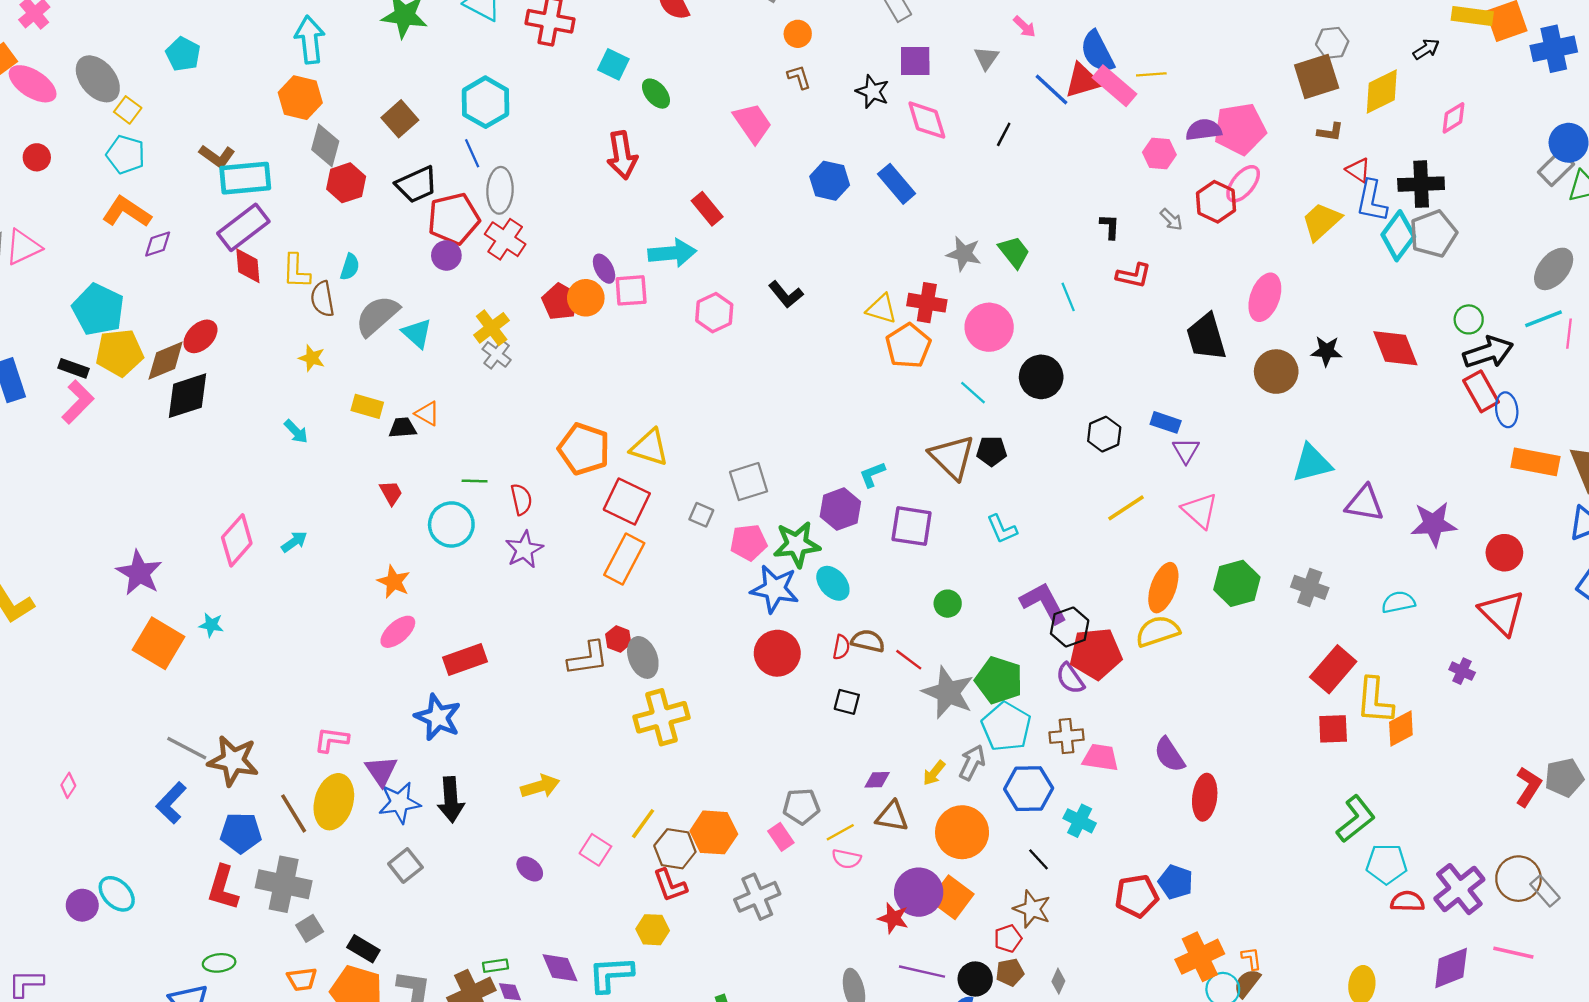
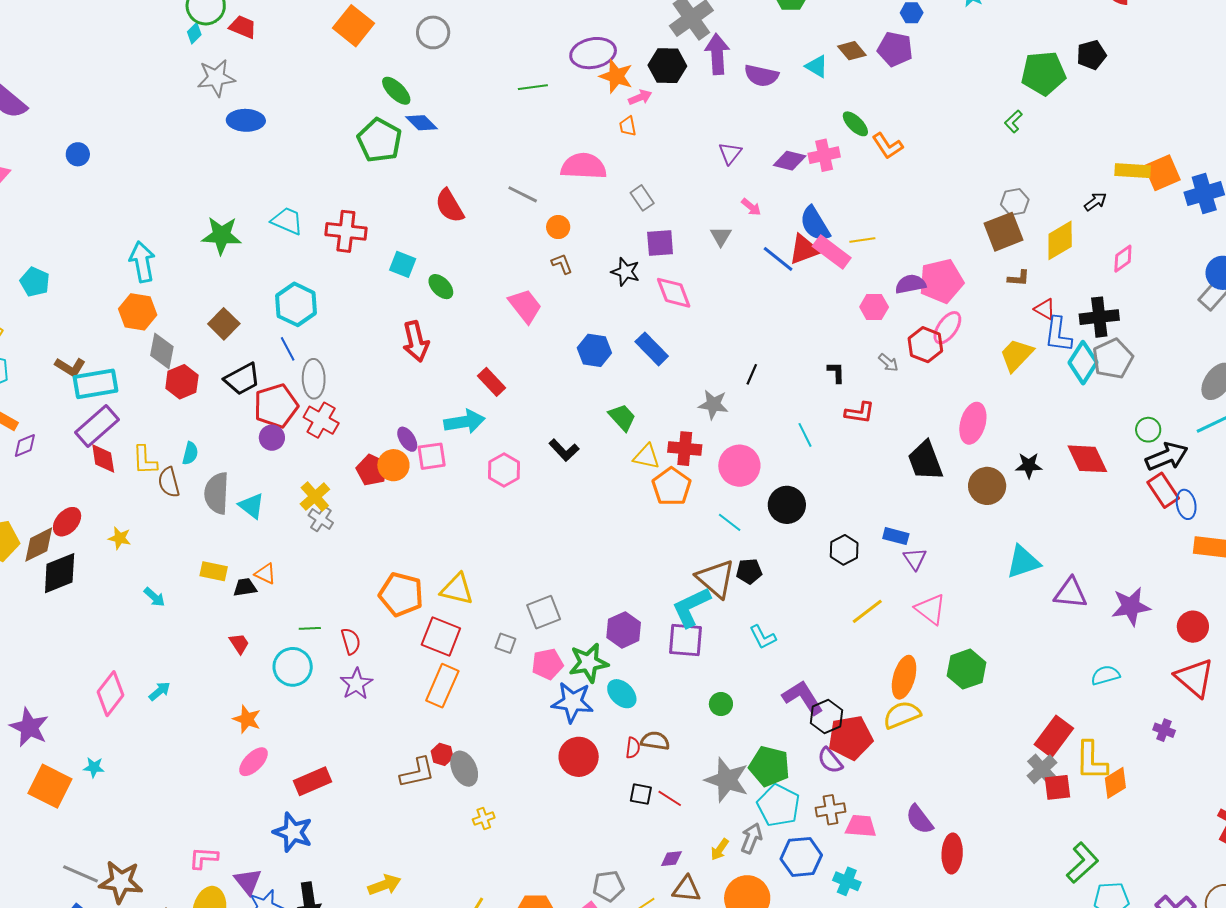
black line: (1004, 134) -> (752, 374), moved
green trapezoid: (1014, 252) -> (622, 417), moved
gray semicircle: (377, 316) -> (217, 493), turned -42
yellow star: (312, 358) -> (120, 538), moved
cyan L-shape: (872, 474) -> (691, 607), moved, size x1.8
gray cross: (1310, 587) -> (1042, 769), moved, turned 32
red line: (909, 660) -> (670, 798), moved
yellow cross: (662, 717) -> (484, 819), size x0.5

